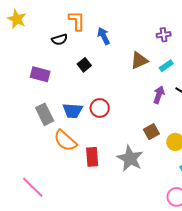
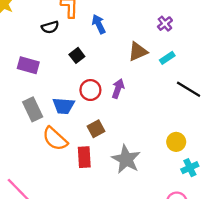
purple cross: (164, 35) -> (165, 24), turned -32
purple arrow: (159, 95) -> (118, 89), moved
red circle: (100, 108) -> (90, 90), moved
brown square: (151, 132) -> (96, 129), moved

